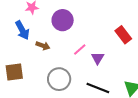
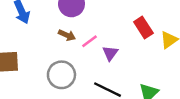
brown arrow: (43, 46) -> (67, 35), moved

